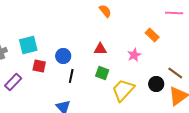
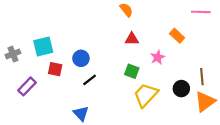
red triangle: (100, 49) -> (132, 39), moved
green square: (102, 73) -> (132, 71), moved
brown line: (175, 73) -> (202, 77), turned 49
black line: (71, 76) -> (90, 80), turned 40

